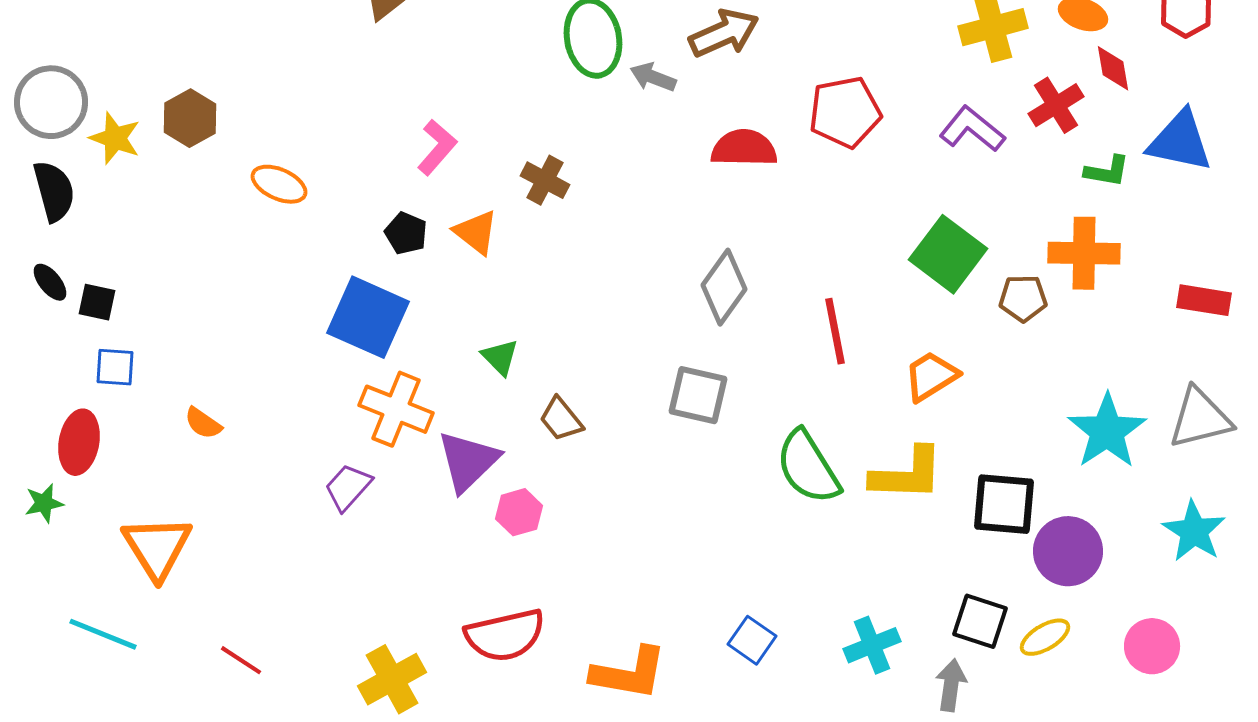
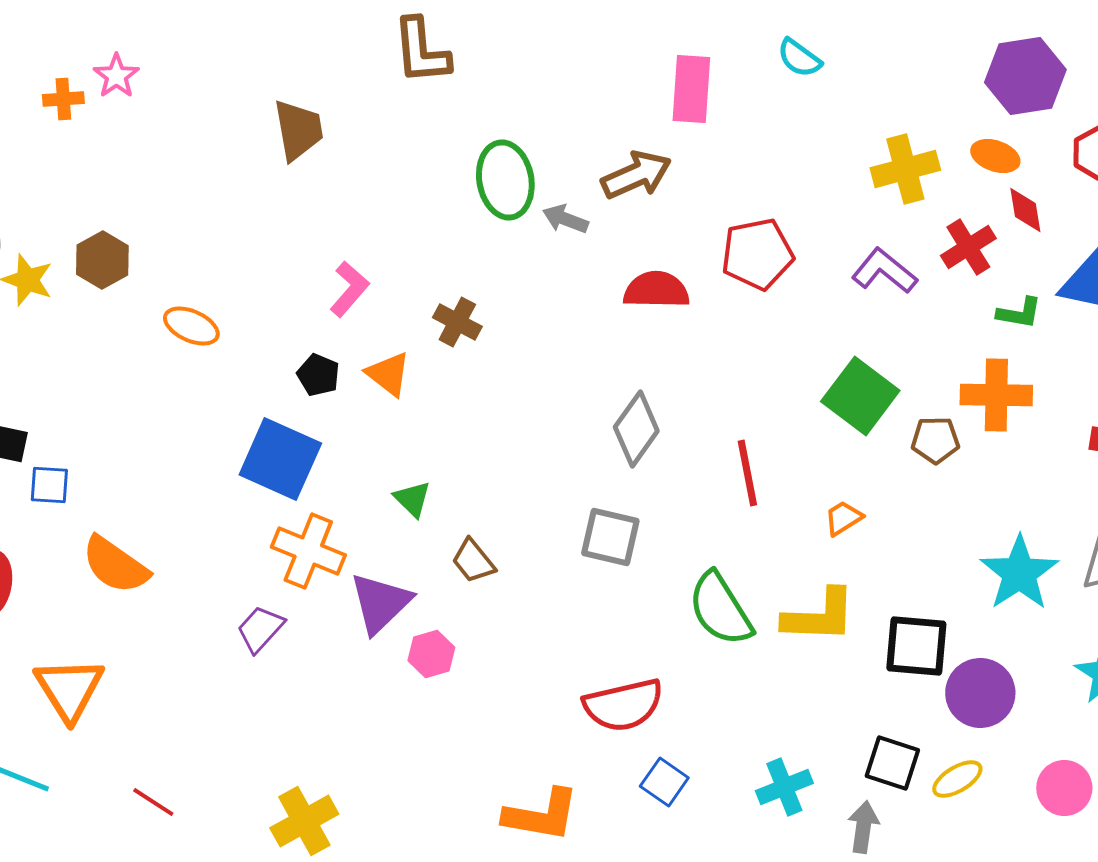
blue square: (115, 367) -> (49, 485), moved
orange trapezoid: (931, 376) -> (843, 518), size x0.7
orange semicircle: (203, 423) -> (115, 565), size x1.8
red semicircle: (505, 635) -> (623, 705), moved

